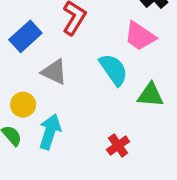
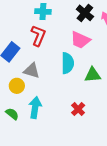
cyan semicircle: (114, 70) -> (68, 63), turned 45
yellow circle: (23, 105) -> (17, 86), moved

